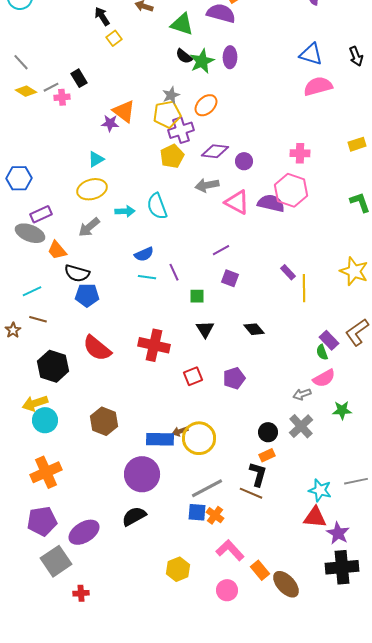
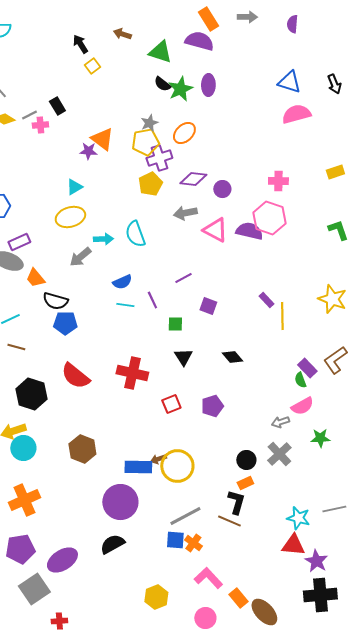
gray arrow: (89, 227) -> (80, 257), moved
purple line: (221, 250) -> (183, 278), moved

